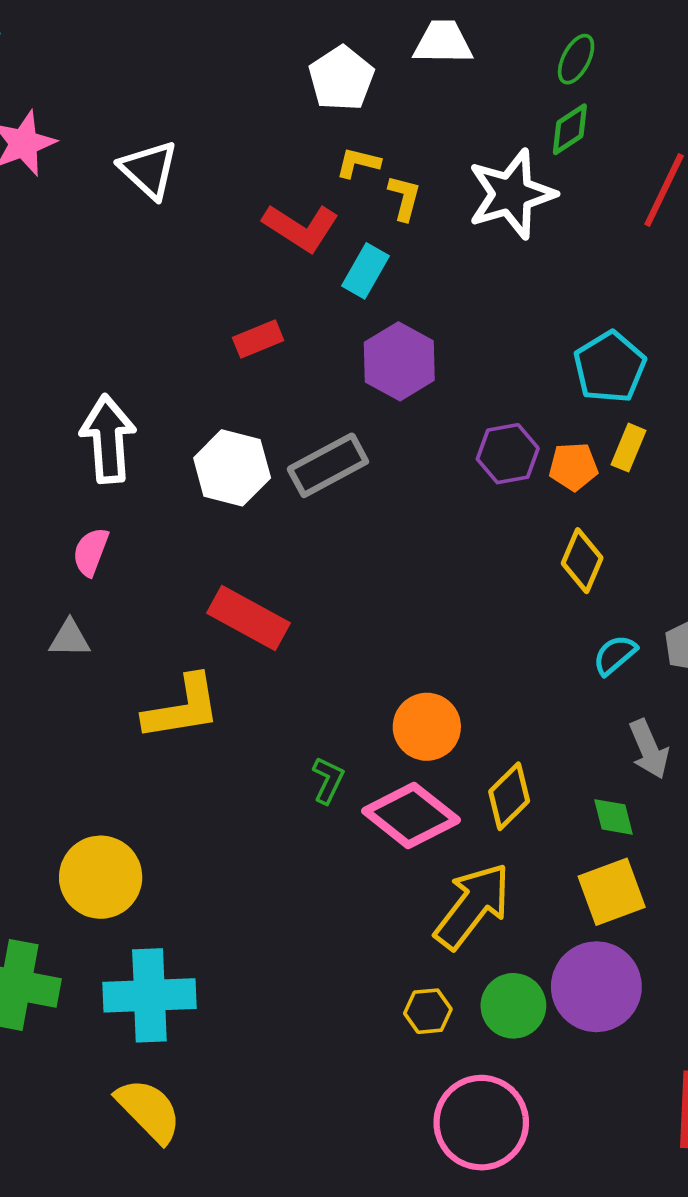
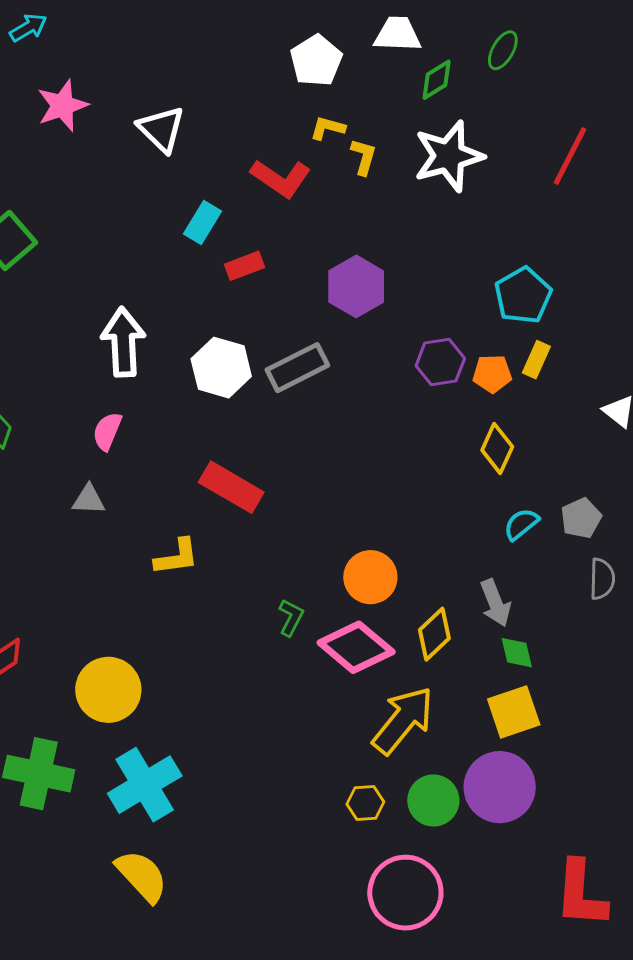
green diamond: (570, 129) -> (437, 80), moved
cyan rectangle: (366, 271) -> (203, 223), moved
yellow L-shape: (182, 708) -> (177, 557), size x0.7
gray arrow: (649, 749) -> (495, 603), moved
cyan cross: (149, 995) -> (145, 785), turned -30

